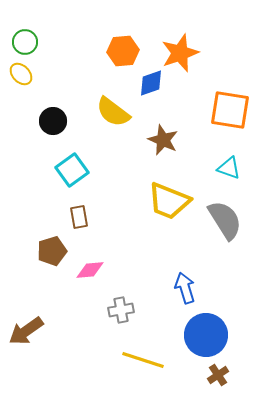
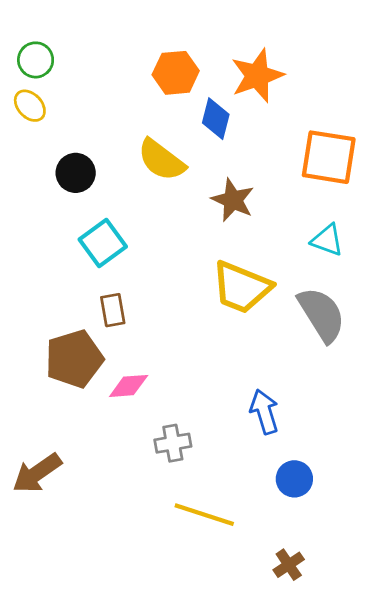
blue diamond: (151, 83) -> (216, 119), turned -56
brown pentagon: (52, 251) -> (74, 359), size x1.4
blue circle: (206, 335) -> (294, 479), size x0.6
brown cross: (218, 375) -> (289, 565), moved

